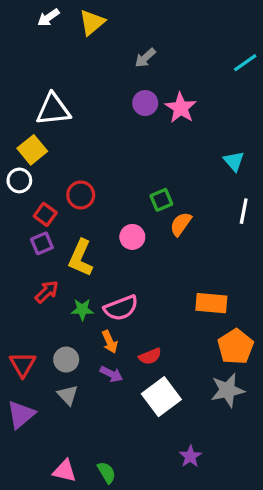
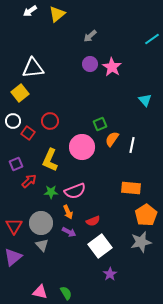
white circle: (19, 180) -> (13, 121), moved
white line: (244, 211) -> (132, 145), moved
pink circle: (132, 237) -> (82, 147), size x1.6
purple square: (42, 243) -> (16, 164), moved
gray circle: (66, 360) -> (41, 223), size x1.5
purple star: (190, 456) -> (110, 274), moved

